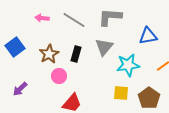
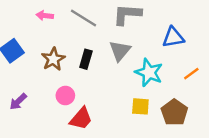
cyan star: (128, 65) -> (149, 73), turned 30
pink circle: (59, 76) -> (65, 96), moved

